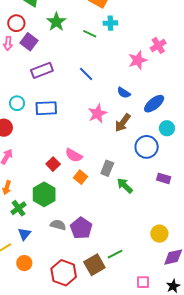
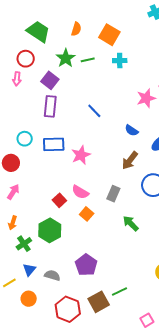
green line: (90, 34) -> (88, 60), moved, turned -40
purple square: (29, 42) -> (50, 80), moved
purple rectangle: (42, 70) -> (50, 106), turned -65
pink star: (97, 114) -> (81, 155), moved
gray rectangle: (107, 168) -> (113, 194), moved
gray semicircle: (58, 225) -> (52, 275), moved
pink square: (143, 282) -> (147, 320), turned -32

